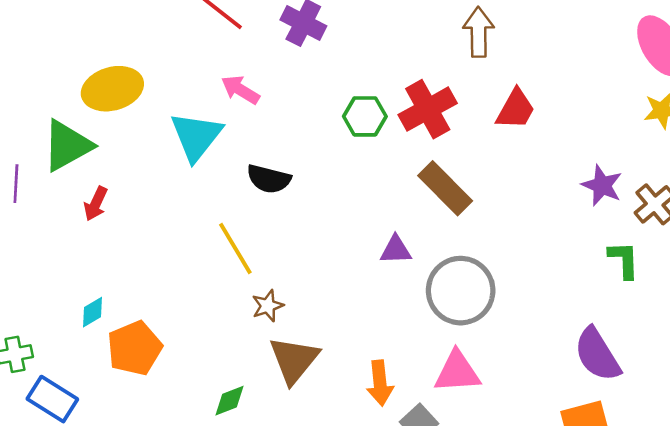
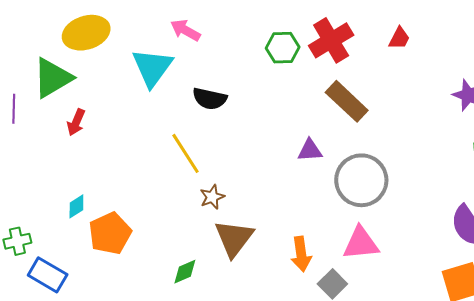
red trapezoid: (516, 109) -> (399, 38), size x0.7

